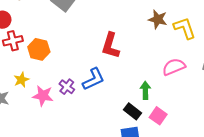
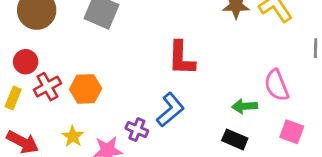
pink semicircle: (174, 67) -> (277, 85), moved, turned -75
green arrow: (145, 90) -> (245, 106), turned -78
pink square: (158, 116) -> (292, 132), moved

